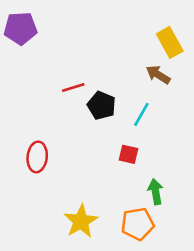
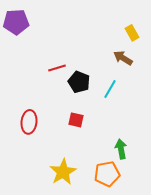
yellow rectangle: (170, 42) -> (132, 33), size x0.7
red square: (129, 154) -> (76, 120), moved

